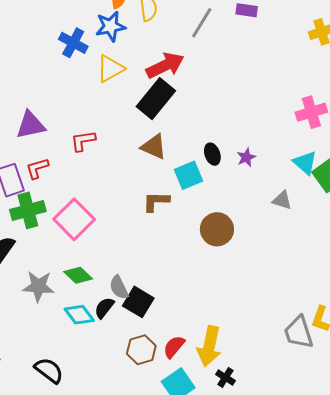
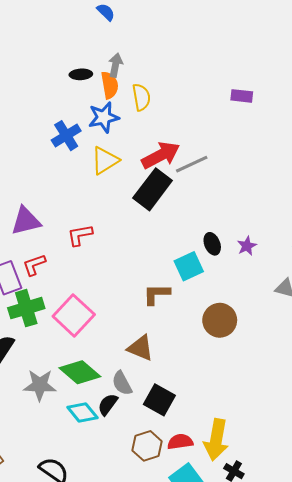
gray line: (202, 23) -> (192, 164), moved, turned 36
blue cross: (73, 43) -> (66, 136), turned 32
brown triangle: (154, 147) -> (140, 348), moved
green diamond: (78, 275) -> (80, 372), size x1.4
black square: (138, 302) -> (159, 400), moved
red semicircle: (174, 347) -> (180, 442), turned 45

